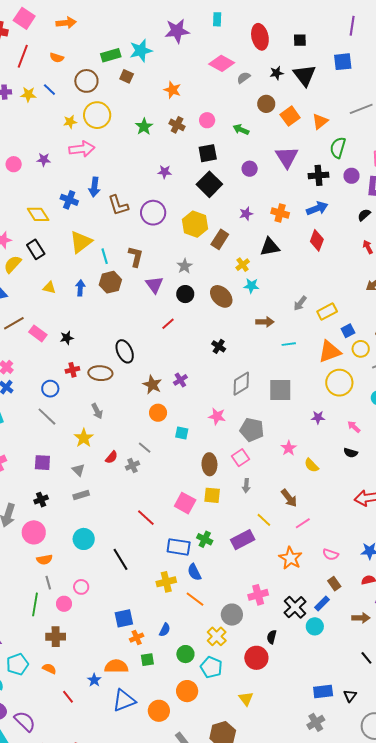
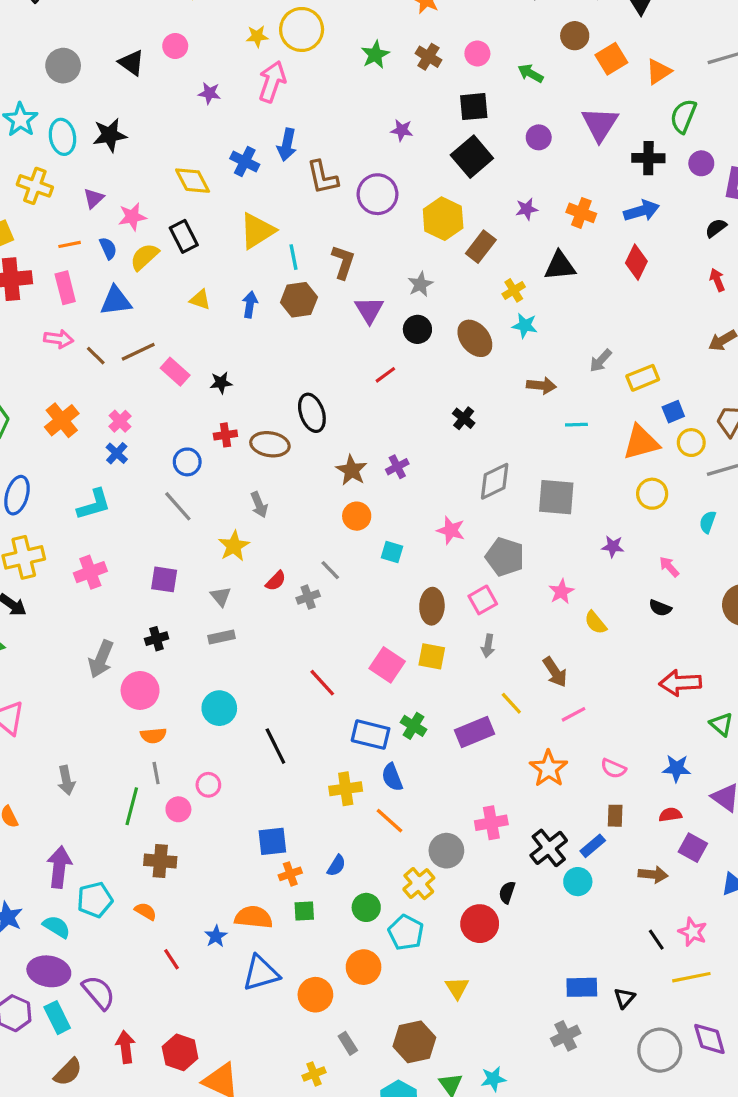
pink arrow: (82, 149) -> (272, 82), turned -70
pink circle: (14, 164) -> (175, 46), moved
yellow circle: (339, 383) -> (652, 494), size x0.7
brown rectangle: (334, 584) -> (615, 816), turned 32

